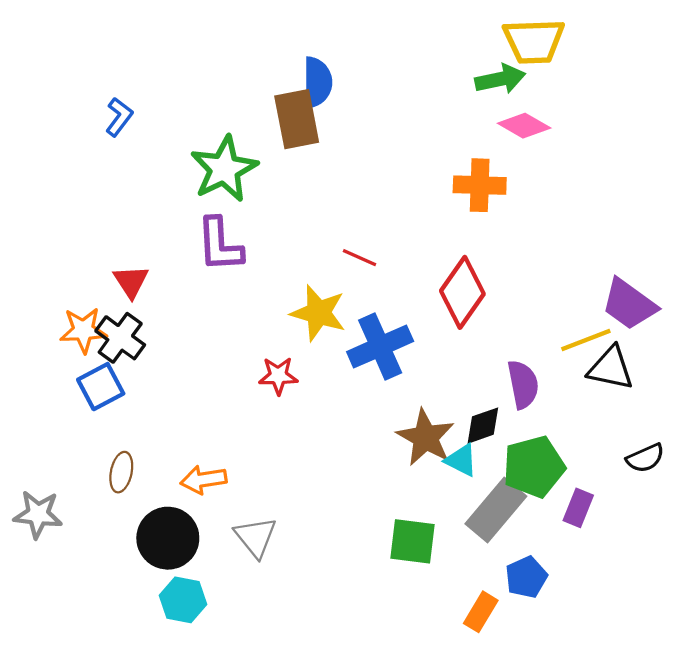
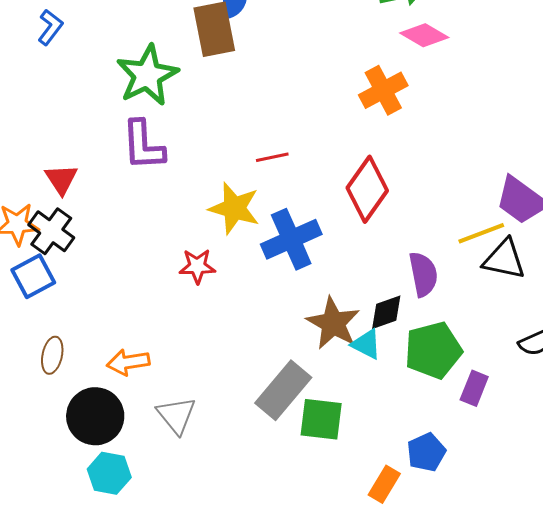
orange cross: (480, 185) -> (383, 90), turned -30
red line: (359, 258) -> (272, 157), turned -36
gray rectangle: (496, 510) -> (283, 390), moved

